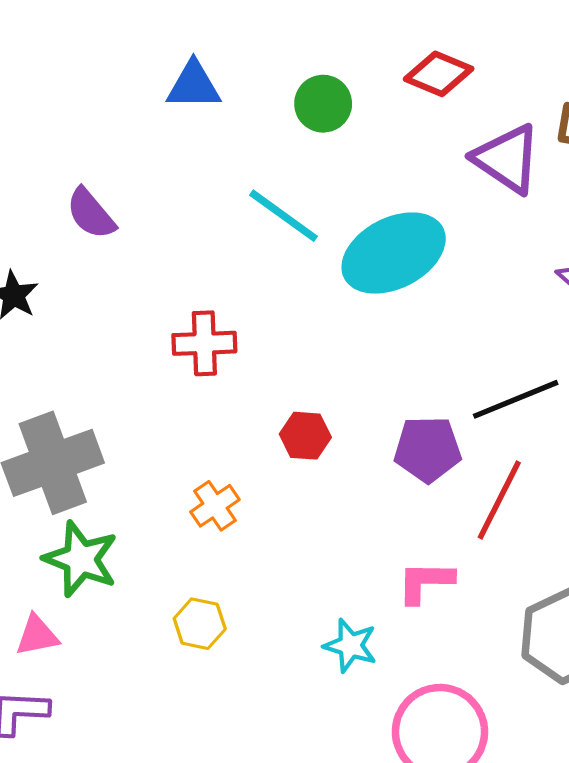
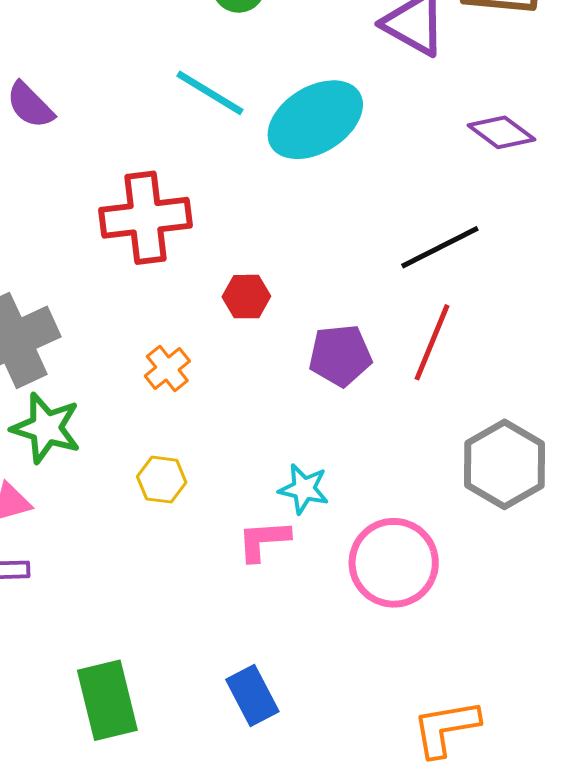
red cross: (204, 343) -> (145, 218), size x1.5
purple pentagon: (428, 449) -> (340, 355), moved
pink L-shape: (425, 582) -> (263, 540), moved

